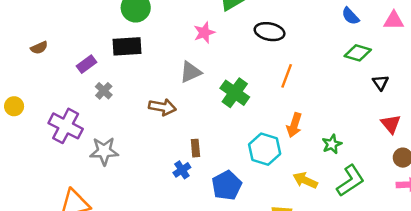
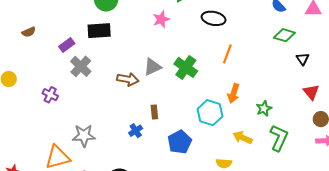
gray triangle: (191, 72) -> (152, 67), moved
gray cross: (104, 91) -> (81, 66), size x1.5
purple cross: (66, 126) -> (50, 95), size x0.6
gray star: (104, 151) -> (84, 136), moved
blue cross: (182, 170) -> (136, 131), moved
green L-shape: (350, 181) -> (279, 138), turned -32

